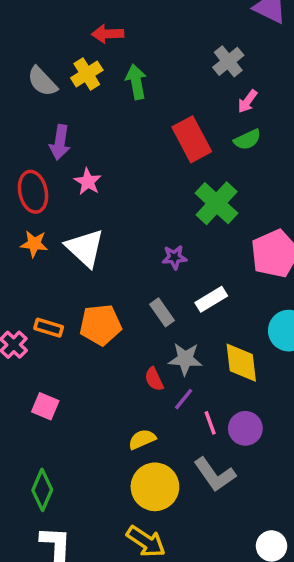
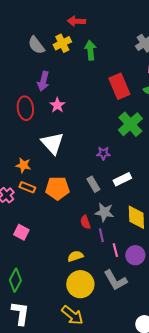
orange star: (34, 244) -> (23, 165), moved
purple line: (184, 399) -> (101, 235), turned -56

